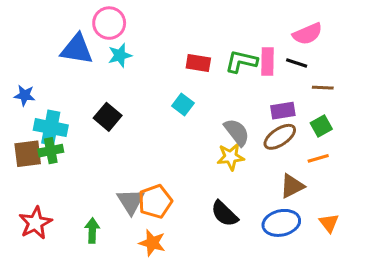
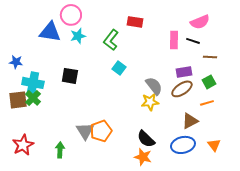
green L-shape: (241, 61) -> (111, 40), moved, turned -65
red rectangle: (198, 63) -> (135, 22), moved
black square: (108, 117) -> (70, 76), turned -30
green cross: (51, 151) -> (33, 98), turned -35
orange star: (152, 243) -> (143, 157), moved

